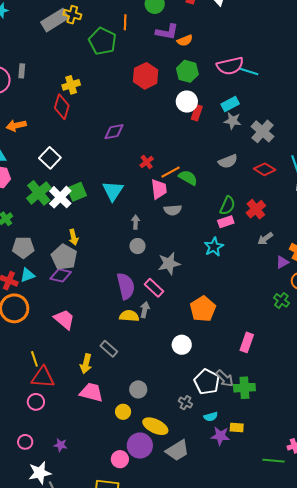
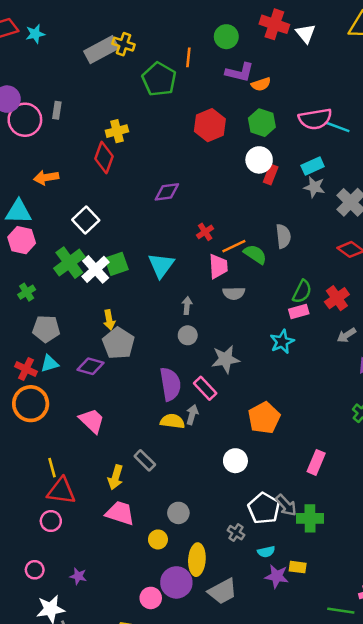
gray semicircle: (228, 161) -> (283, 236), moved, turned -78
gray pentagon: (64, 257) -> (118, 343), moved
yellow ellipse: (155, 426) -> (197, 560), turned 65

